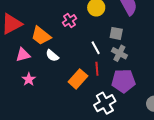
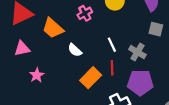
gray square: (116, 33) -> (156, 29), moved
pink triangle: (23, 55) -> (22, 49), moved
white semicircle: (52, 56) -> (75, 50), moved

